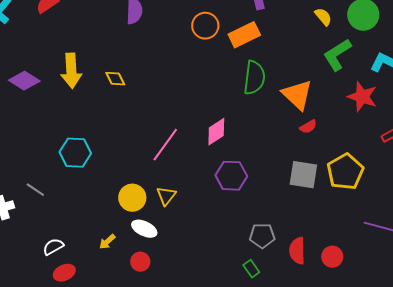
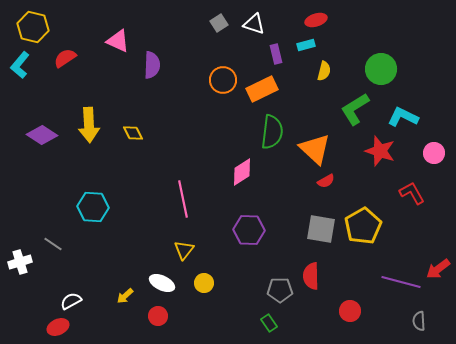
yellow semicircle: (323, 17) -> (324, 71), moved, turned 54
pink diamond: (216, 132) -> (242, 172), moved
pink line: (165, 145) -> (183, 199), turned -48
yellow circle: (132, 198) -> (204, 283), moved, size x0.7
red semicircle: (297, 251) -> (311, 276), moved
red ellipse: (64, 273) -> (58, 327), moved

